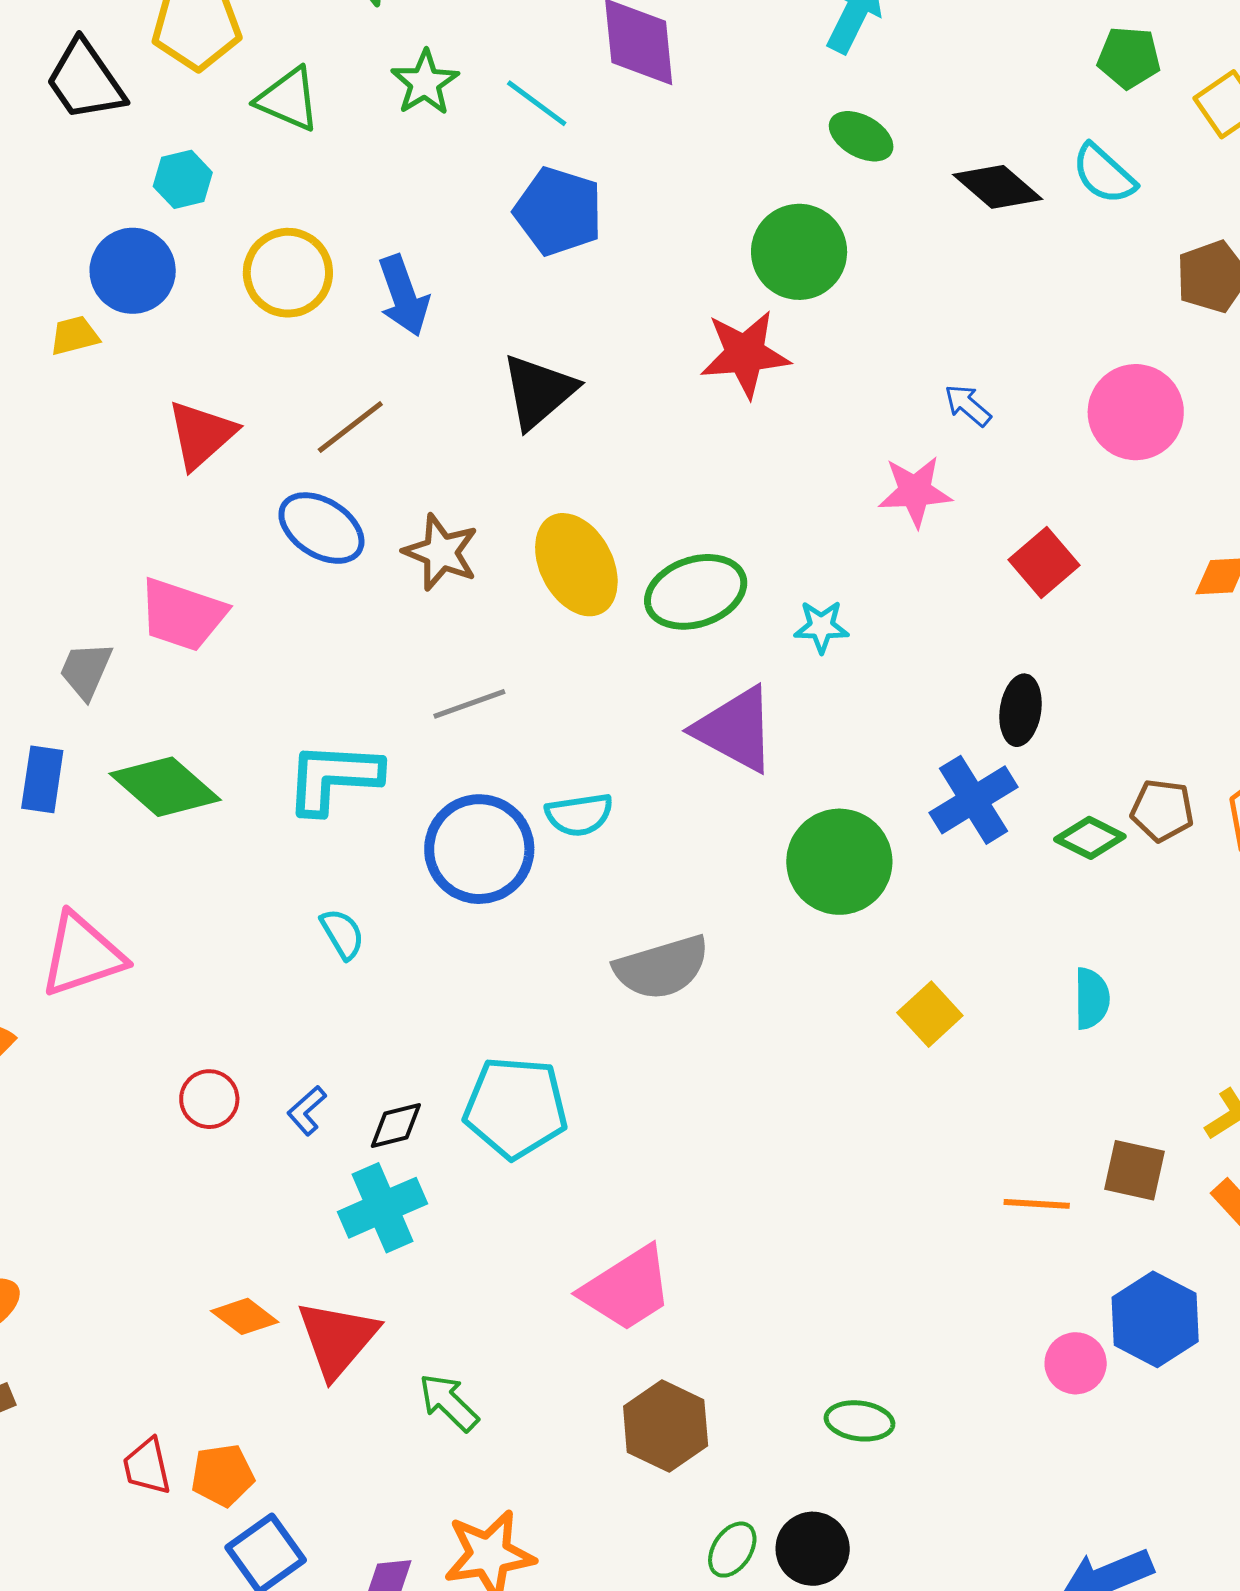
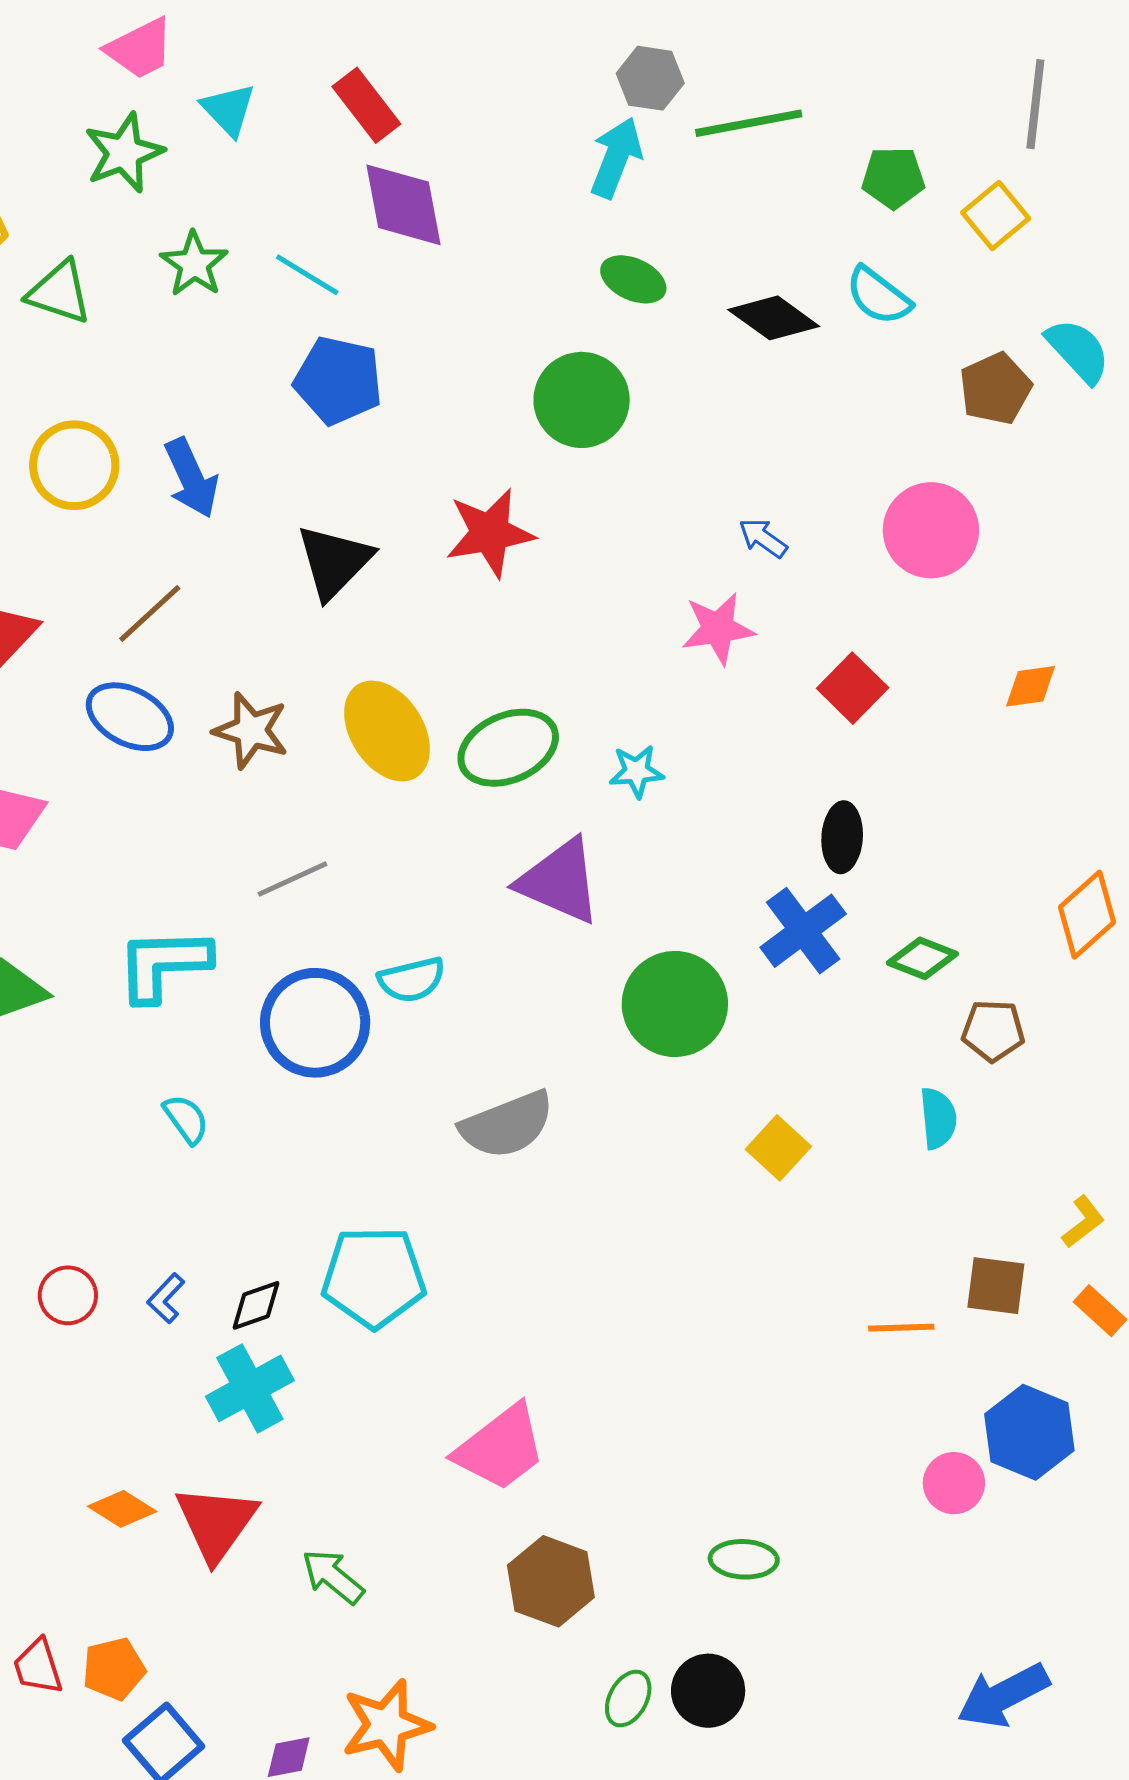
red star: (745, 354) -> (490, 533), moved
brown pentagon: (1162, 810) -> (993, 1031), moved

